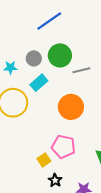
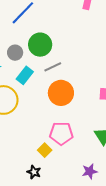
gray line: (81, 70) -> (53, 67), moved
black star: (55, 180) -> (34, 172), moved

